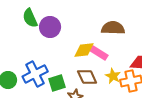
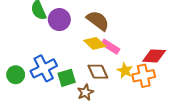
brown semicircle: (113, 28) -> (98, 21), moved, turned 35
yellow diamond: (84, 50) -> (95, 43), turned 50

